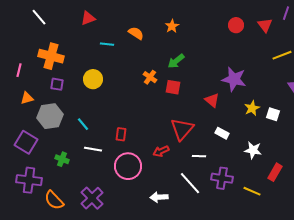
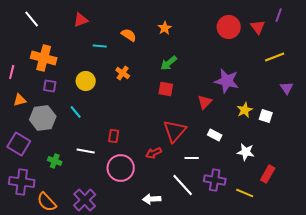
red circle: (236, 25) -> (229, 27), size x1.5
orange cross: (150, 77) -> (123, 73), moved
red triangle: (212, 100) -> (205, 102), turned 35
cyan line: (83, 124) -> (76, 112), moved

